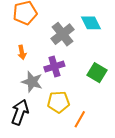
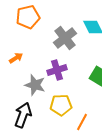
orange arrow: (22, 52) -> (16, 58), moved, turned -112

